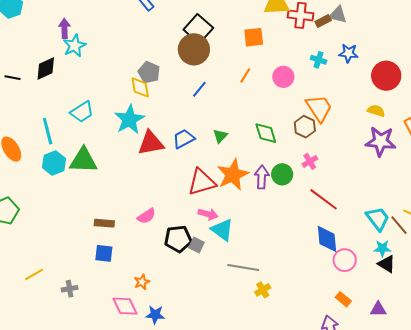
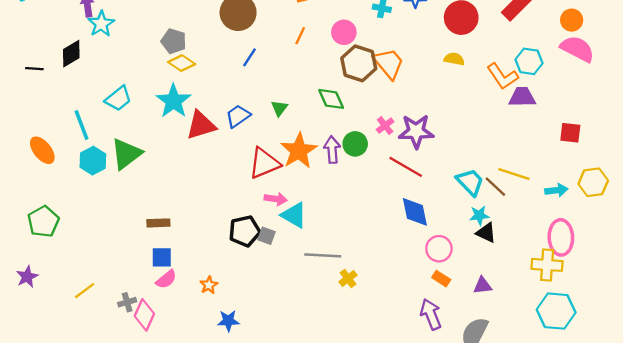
gray pentagon: (149, 72) -> (174, 41), moved
yellow diamond: (140, 87) -> (182, 63), turned -40
brown hexagon: (305, 127) -> (359, 63), moved, size x1.4
purple star: (381, 141) -> (416, 131), moved
green triangle: (83, 160) -> (126, 154), turned -32
pink semicircle: (146, 216) -> (166, 279), moved
pink circle: (345, 260) -> (439, 249), moved
pink diamond: (125, 306) -> (144, 315), moved, turned 56

